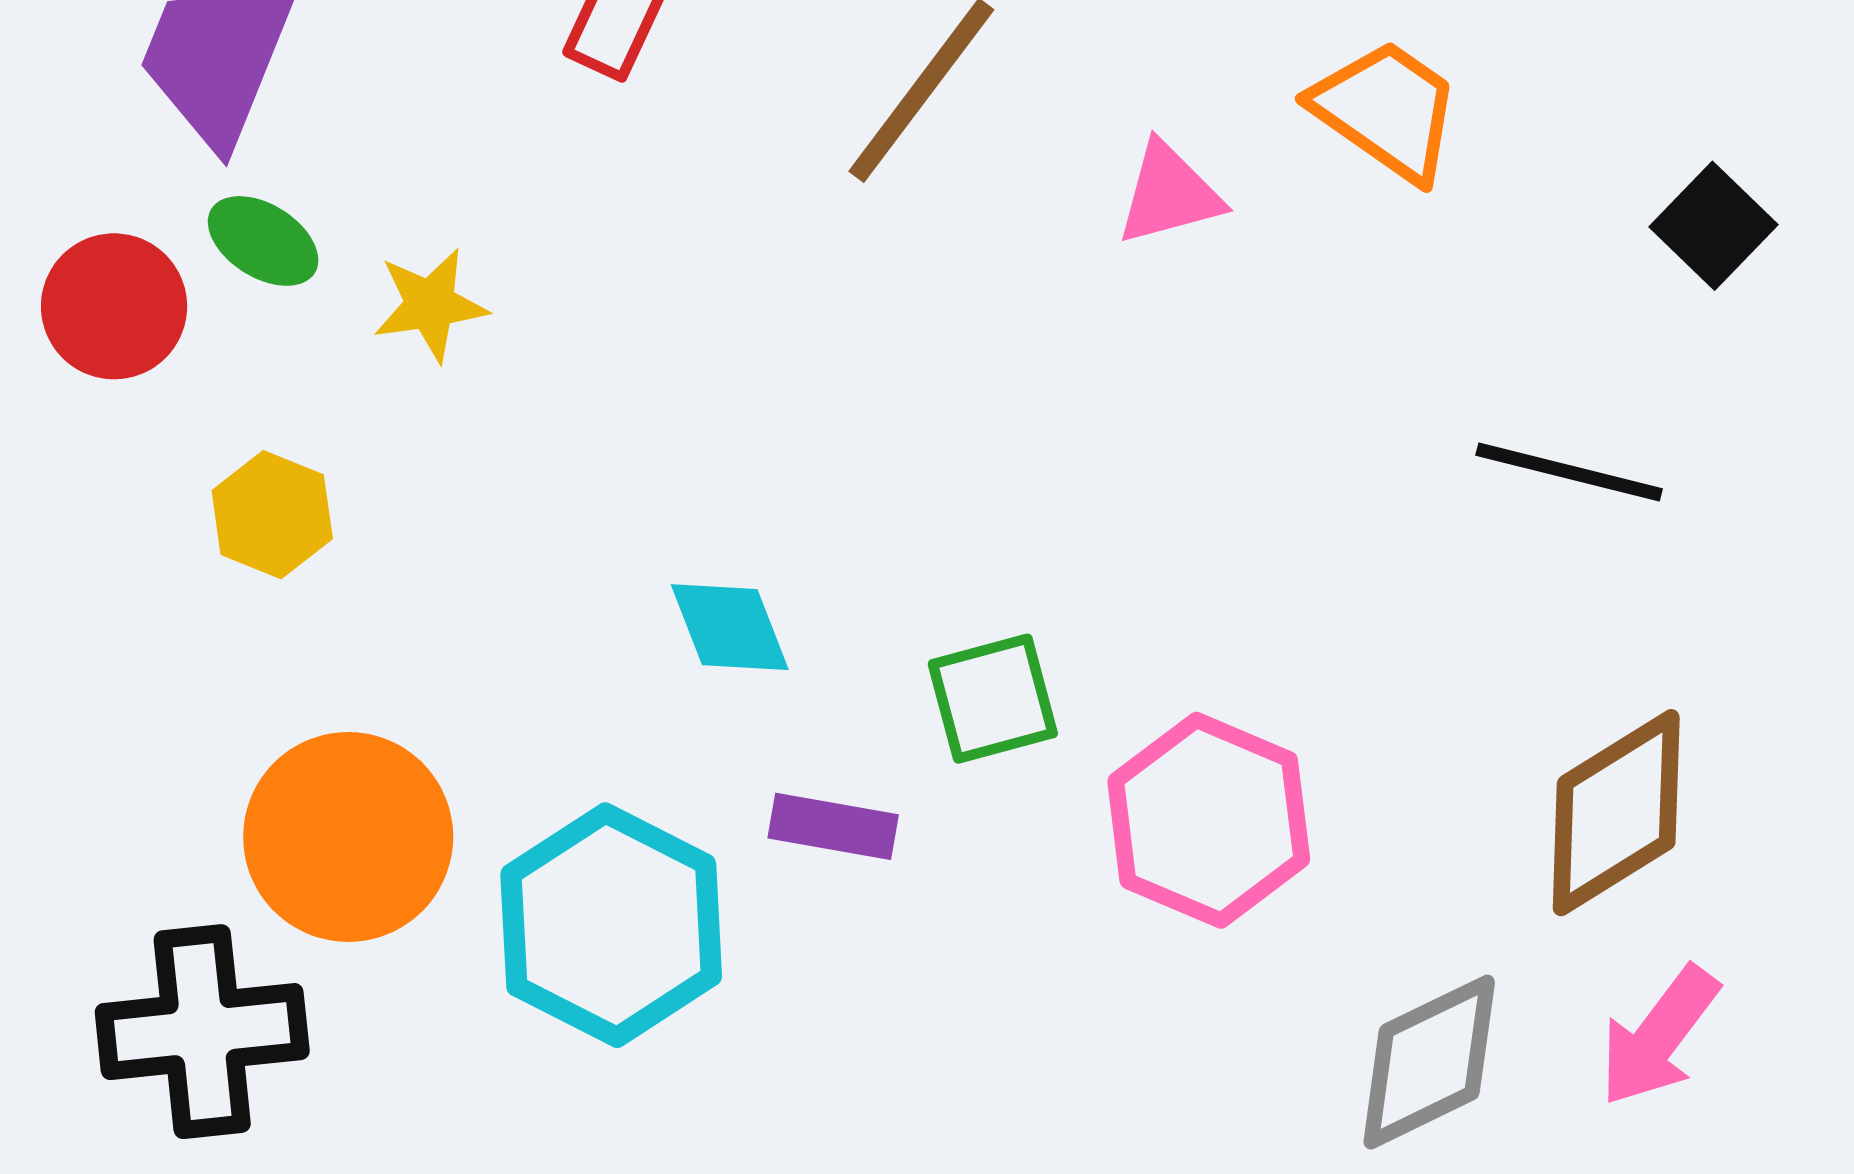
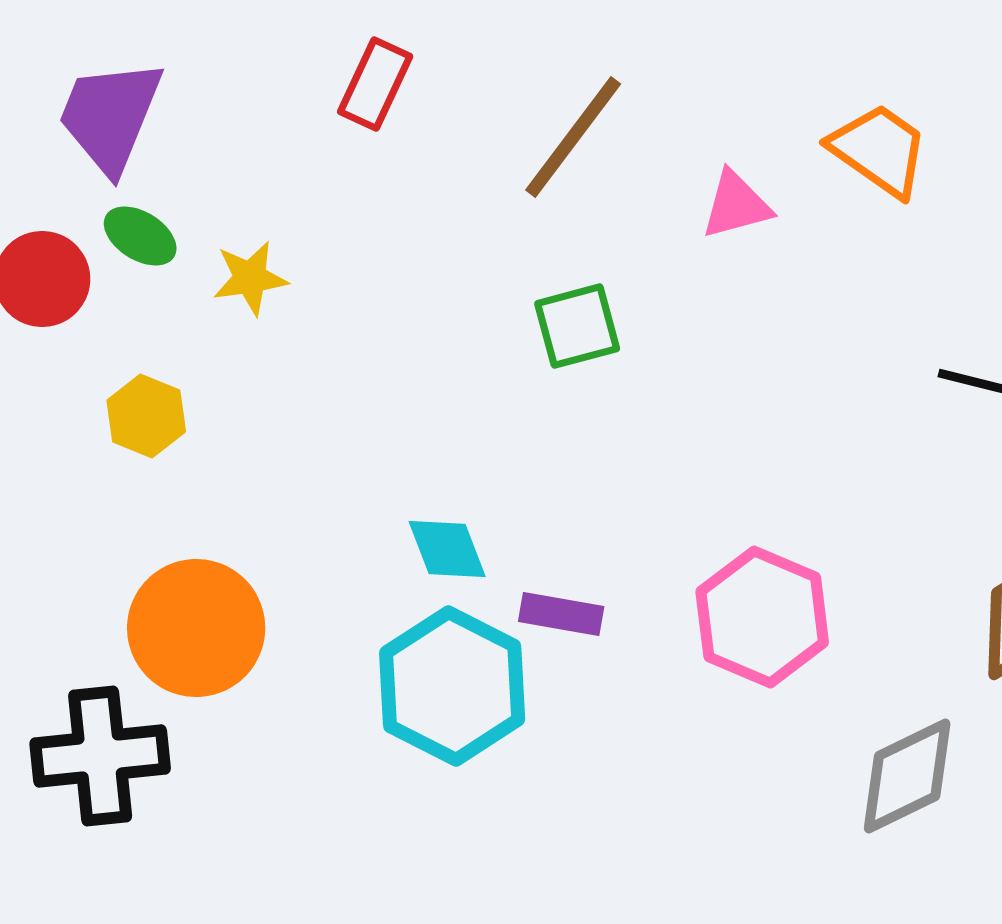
cyan diamond: (730, 627) -> (447, 549), moved
green square: (993, 699) -> (577, 326), moved
purple rectangle: (833, 826) -> (561, 614), moved
cyan hexagon: (611, 925) -> (452, 686), moved

